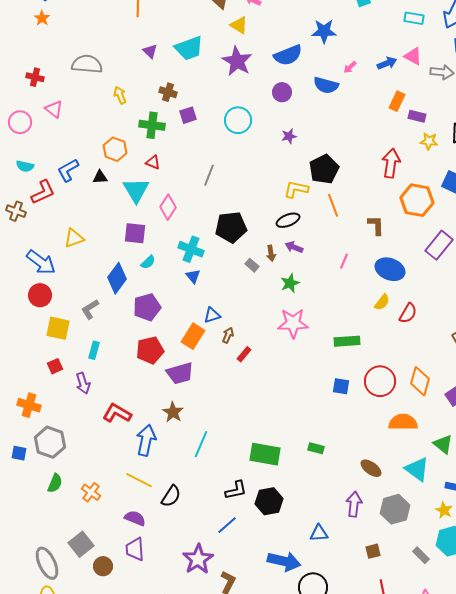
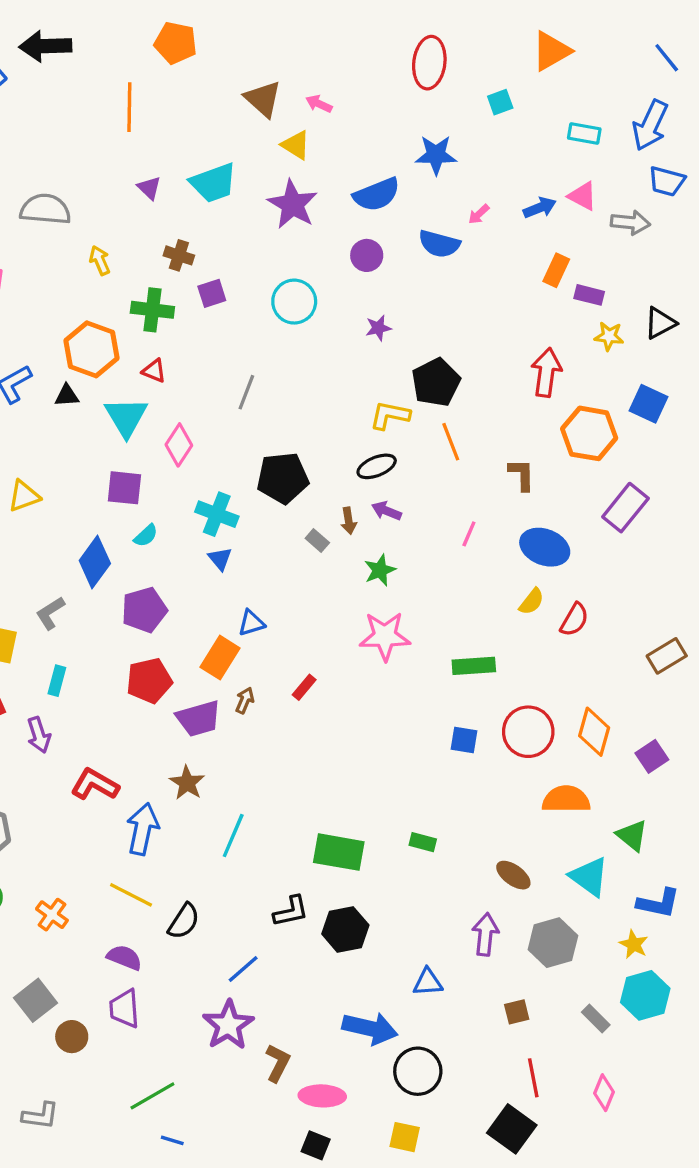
orange hexagon: (115, 149) -> (92, 349), size x1.4
brown arrow: (228, 335) -> (245, 700), moved
blue line: (227, 525) -> (243, 969), moved

